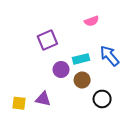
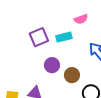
cyan rectangle: (81, 59) -> (64, 37), moved

